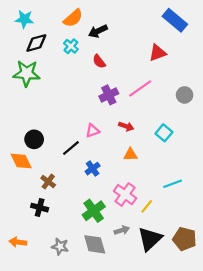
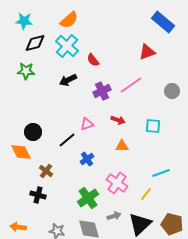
black arrow: (98, 31) -> (68, 80), moved
cyan cross: (71, 46) -> (67, 46), size x1.6
green star: (27, 73) -> (26, 71), size x0.7
cyan square: (164, 133) -> (153, 126), turned -35
yellow line: (147, 206) -> (146, 194), moved

